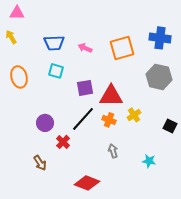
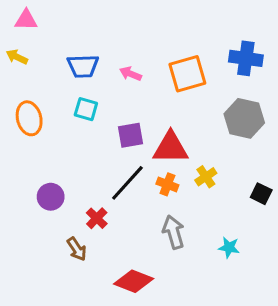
yellow arrow: (11, 37) -> (17, 57), turned -32
purple circle: (45, 123) -> (51, 197), moved
gray arrow: (113, 151) -> (174, 232), size x1.5
brown arrow: (40, 163) -> (77, 249), moved

